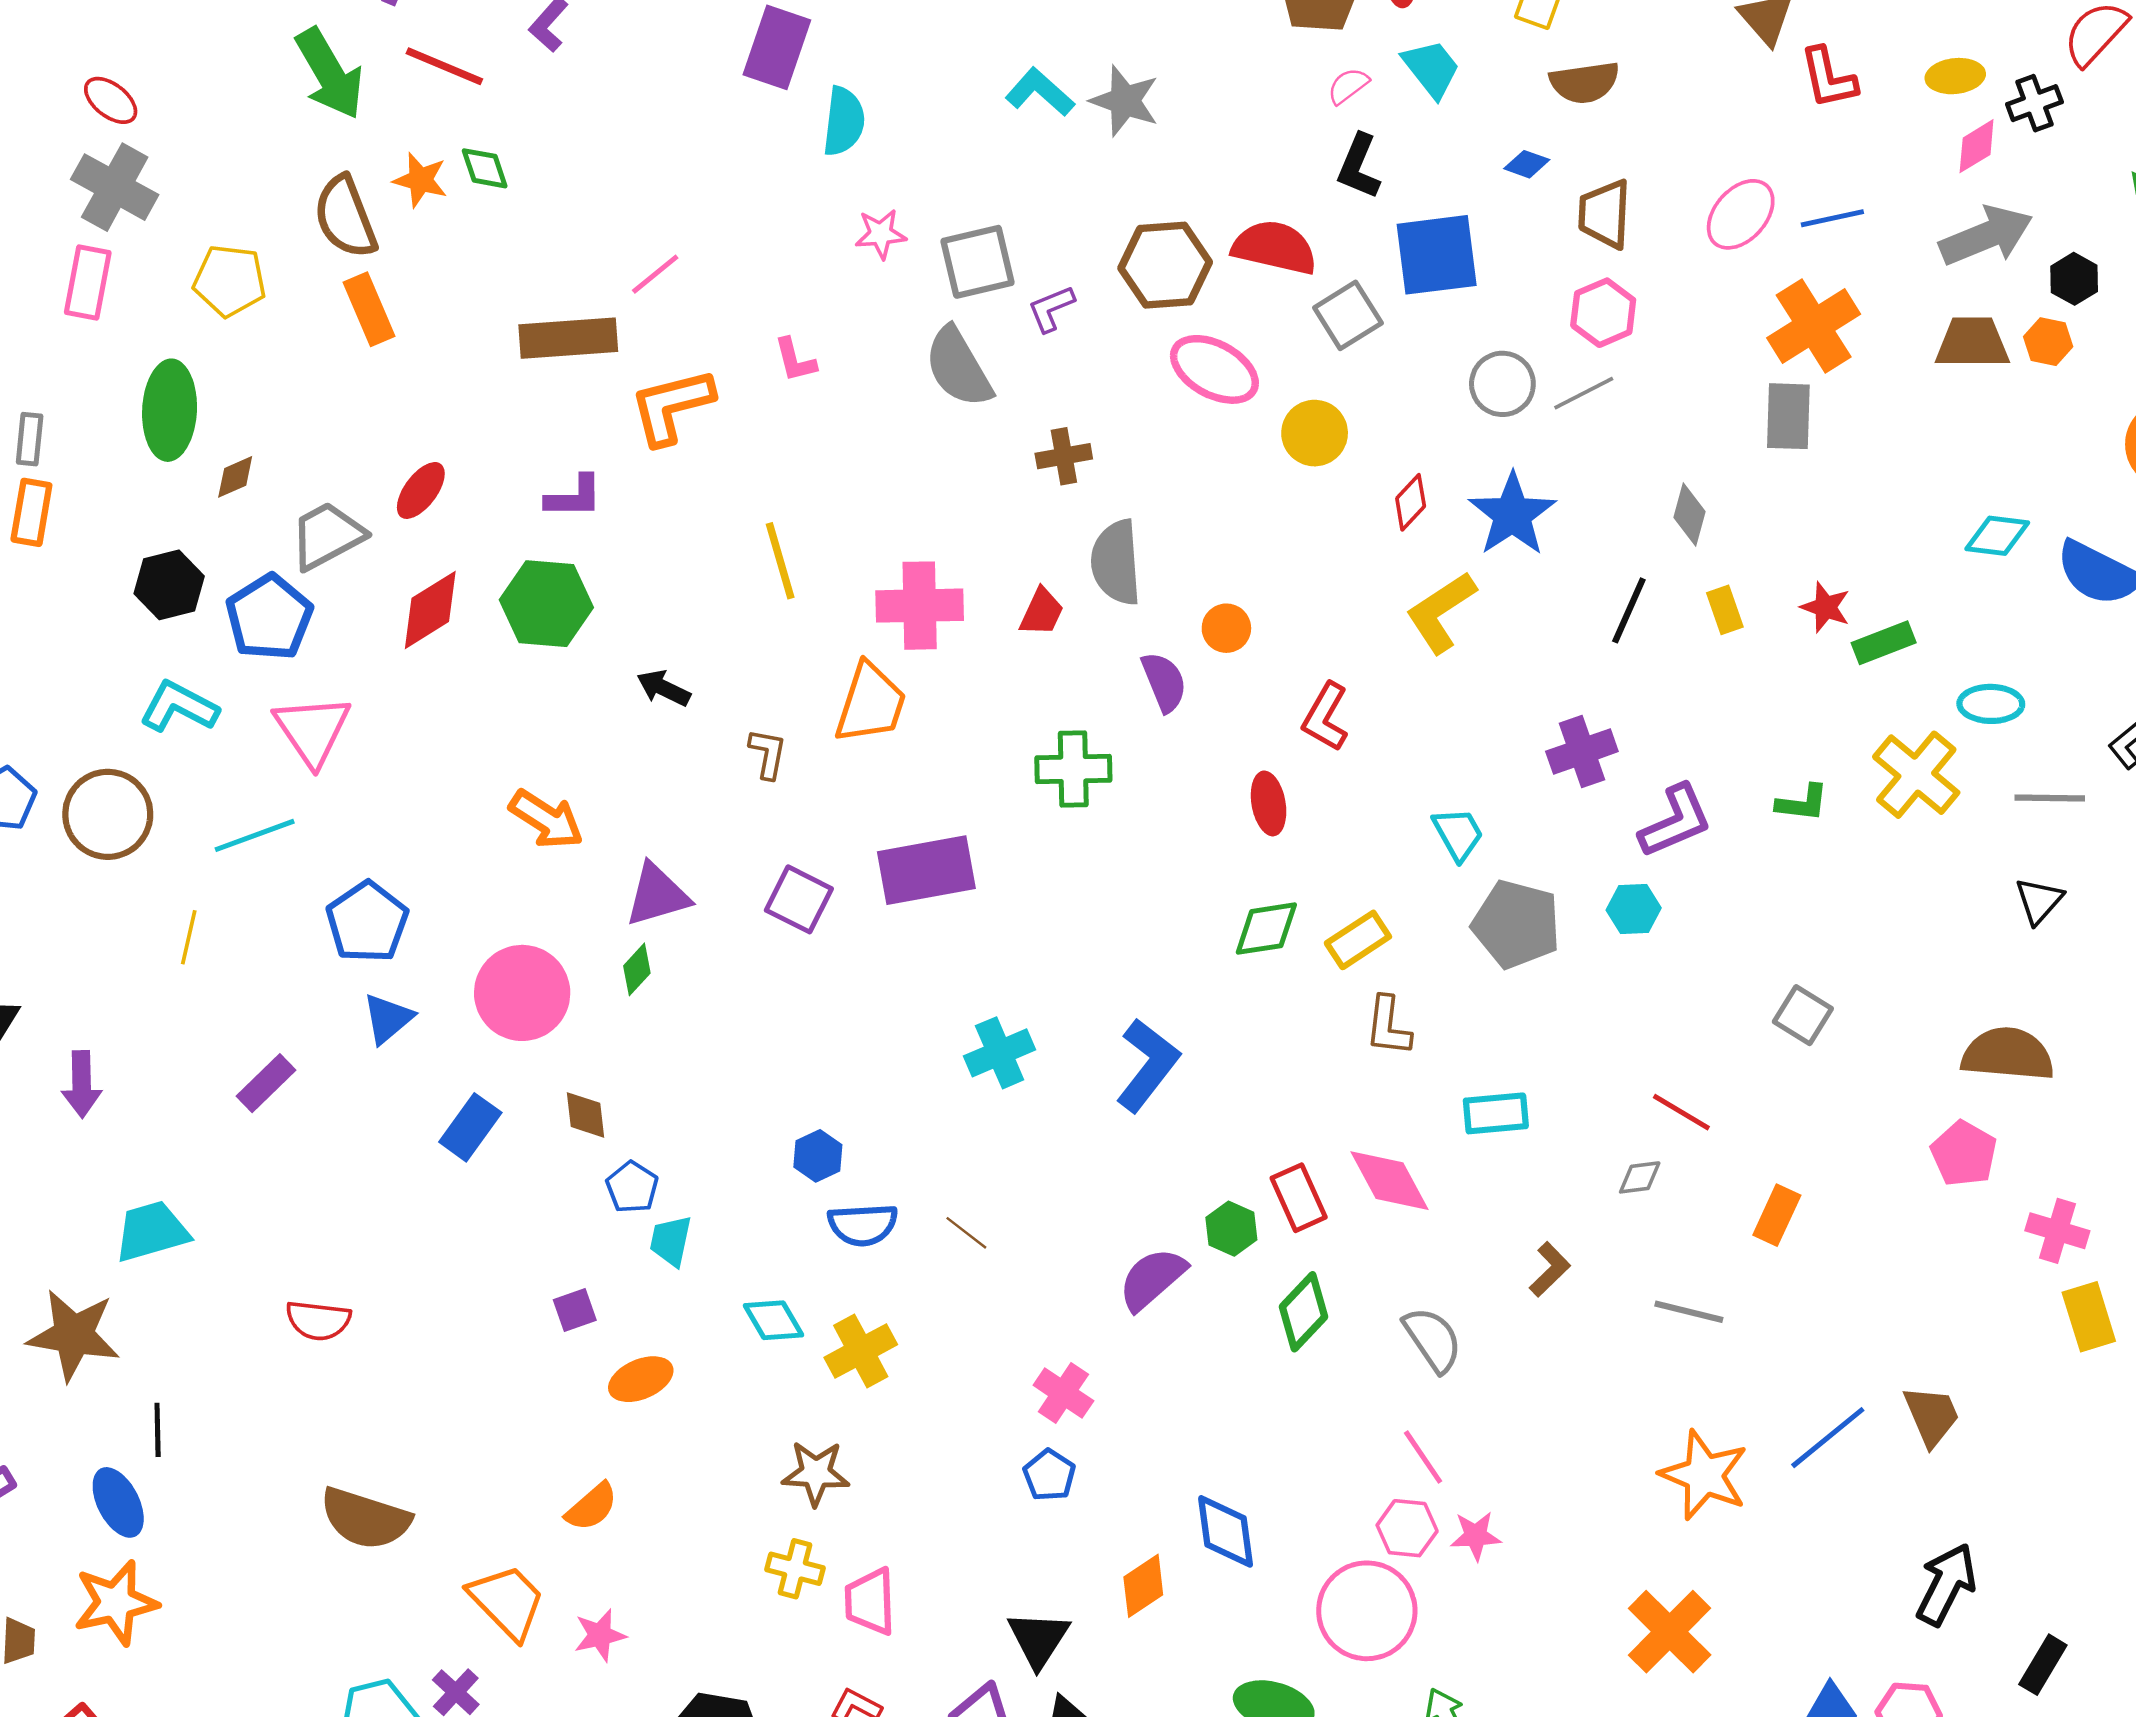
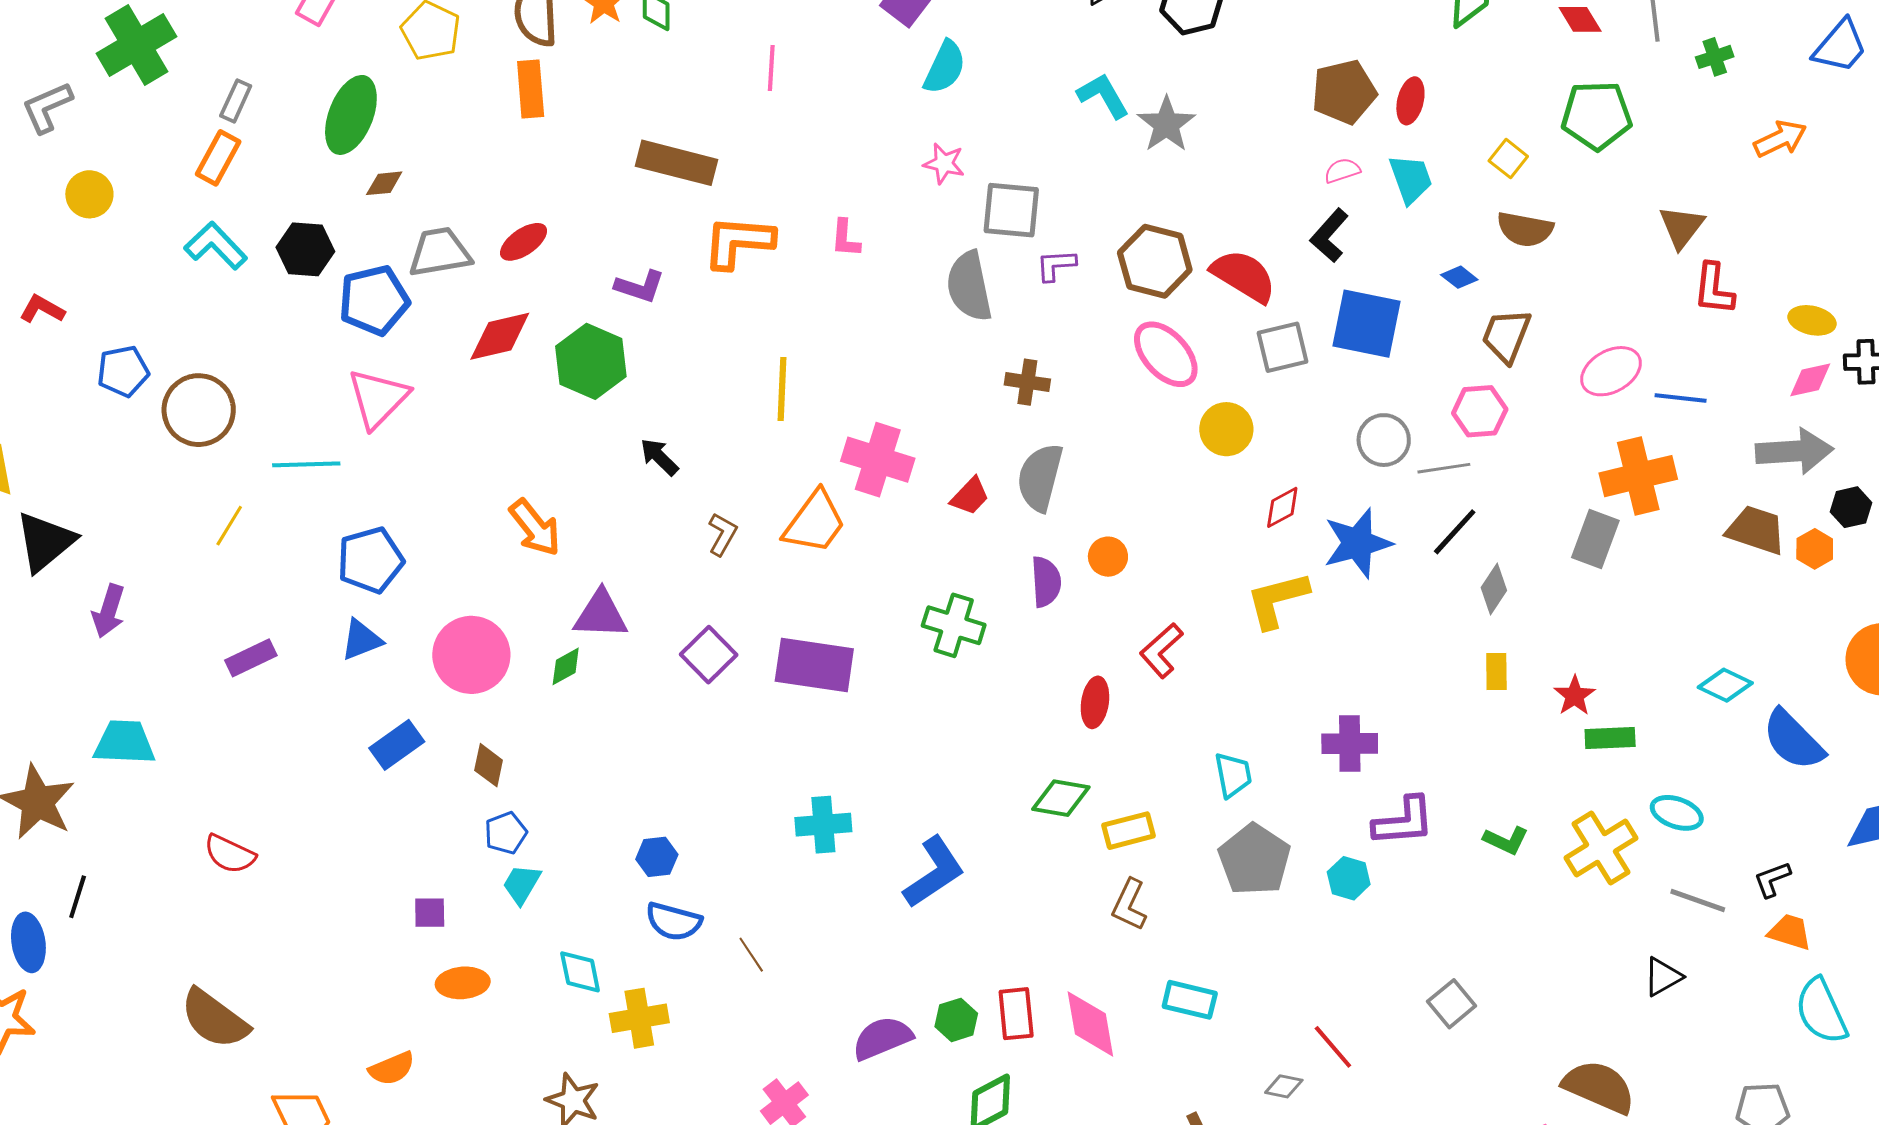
pink line: (655, 274) -> (771, 68), moved, turned -66
black line: (1629, 610) -> (1455, 532), moved
cyan L-shape: (179, 707) -> (216, 246), moved

